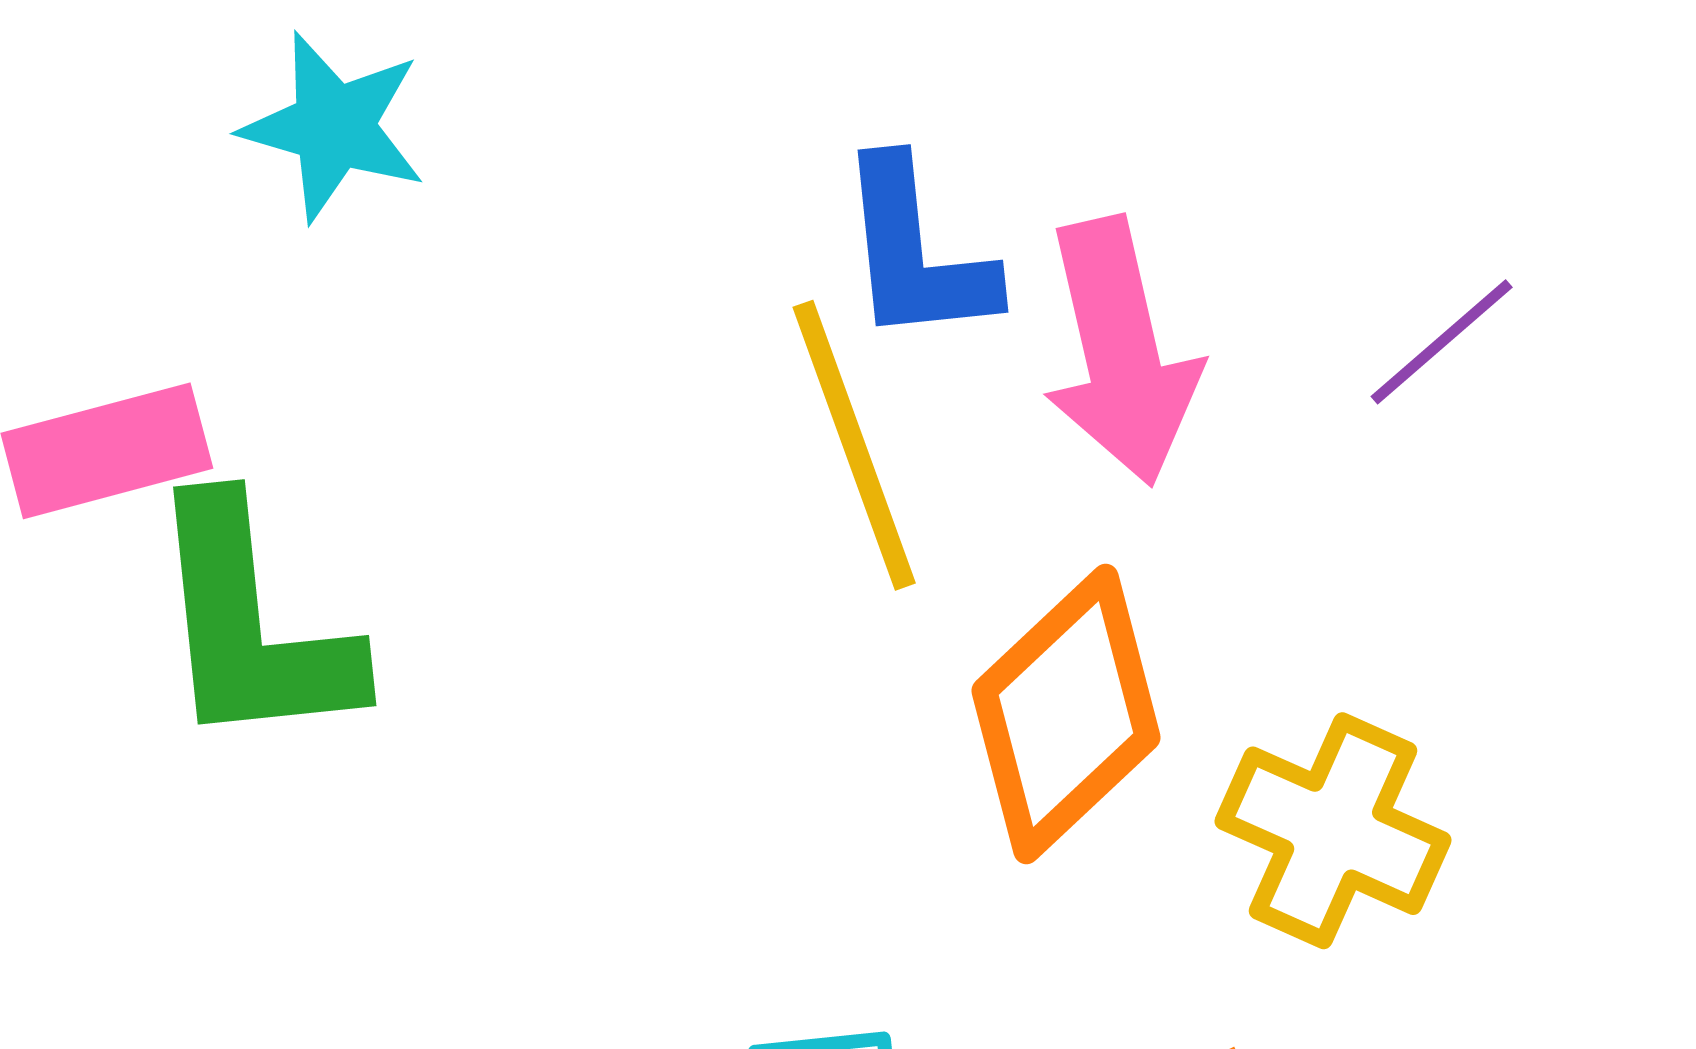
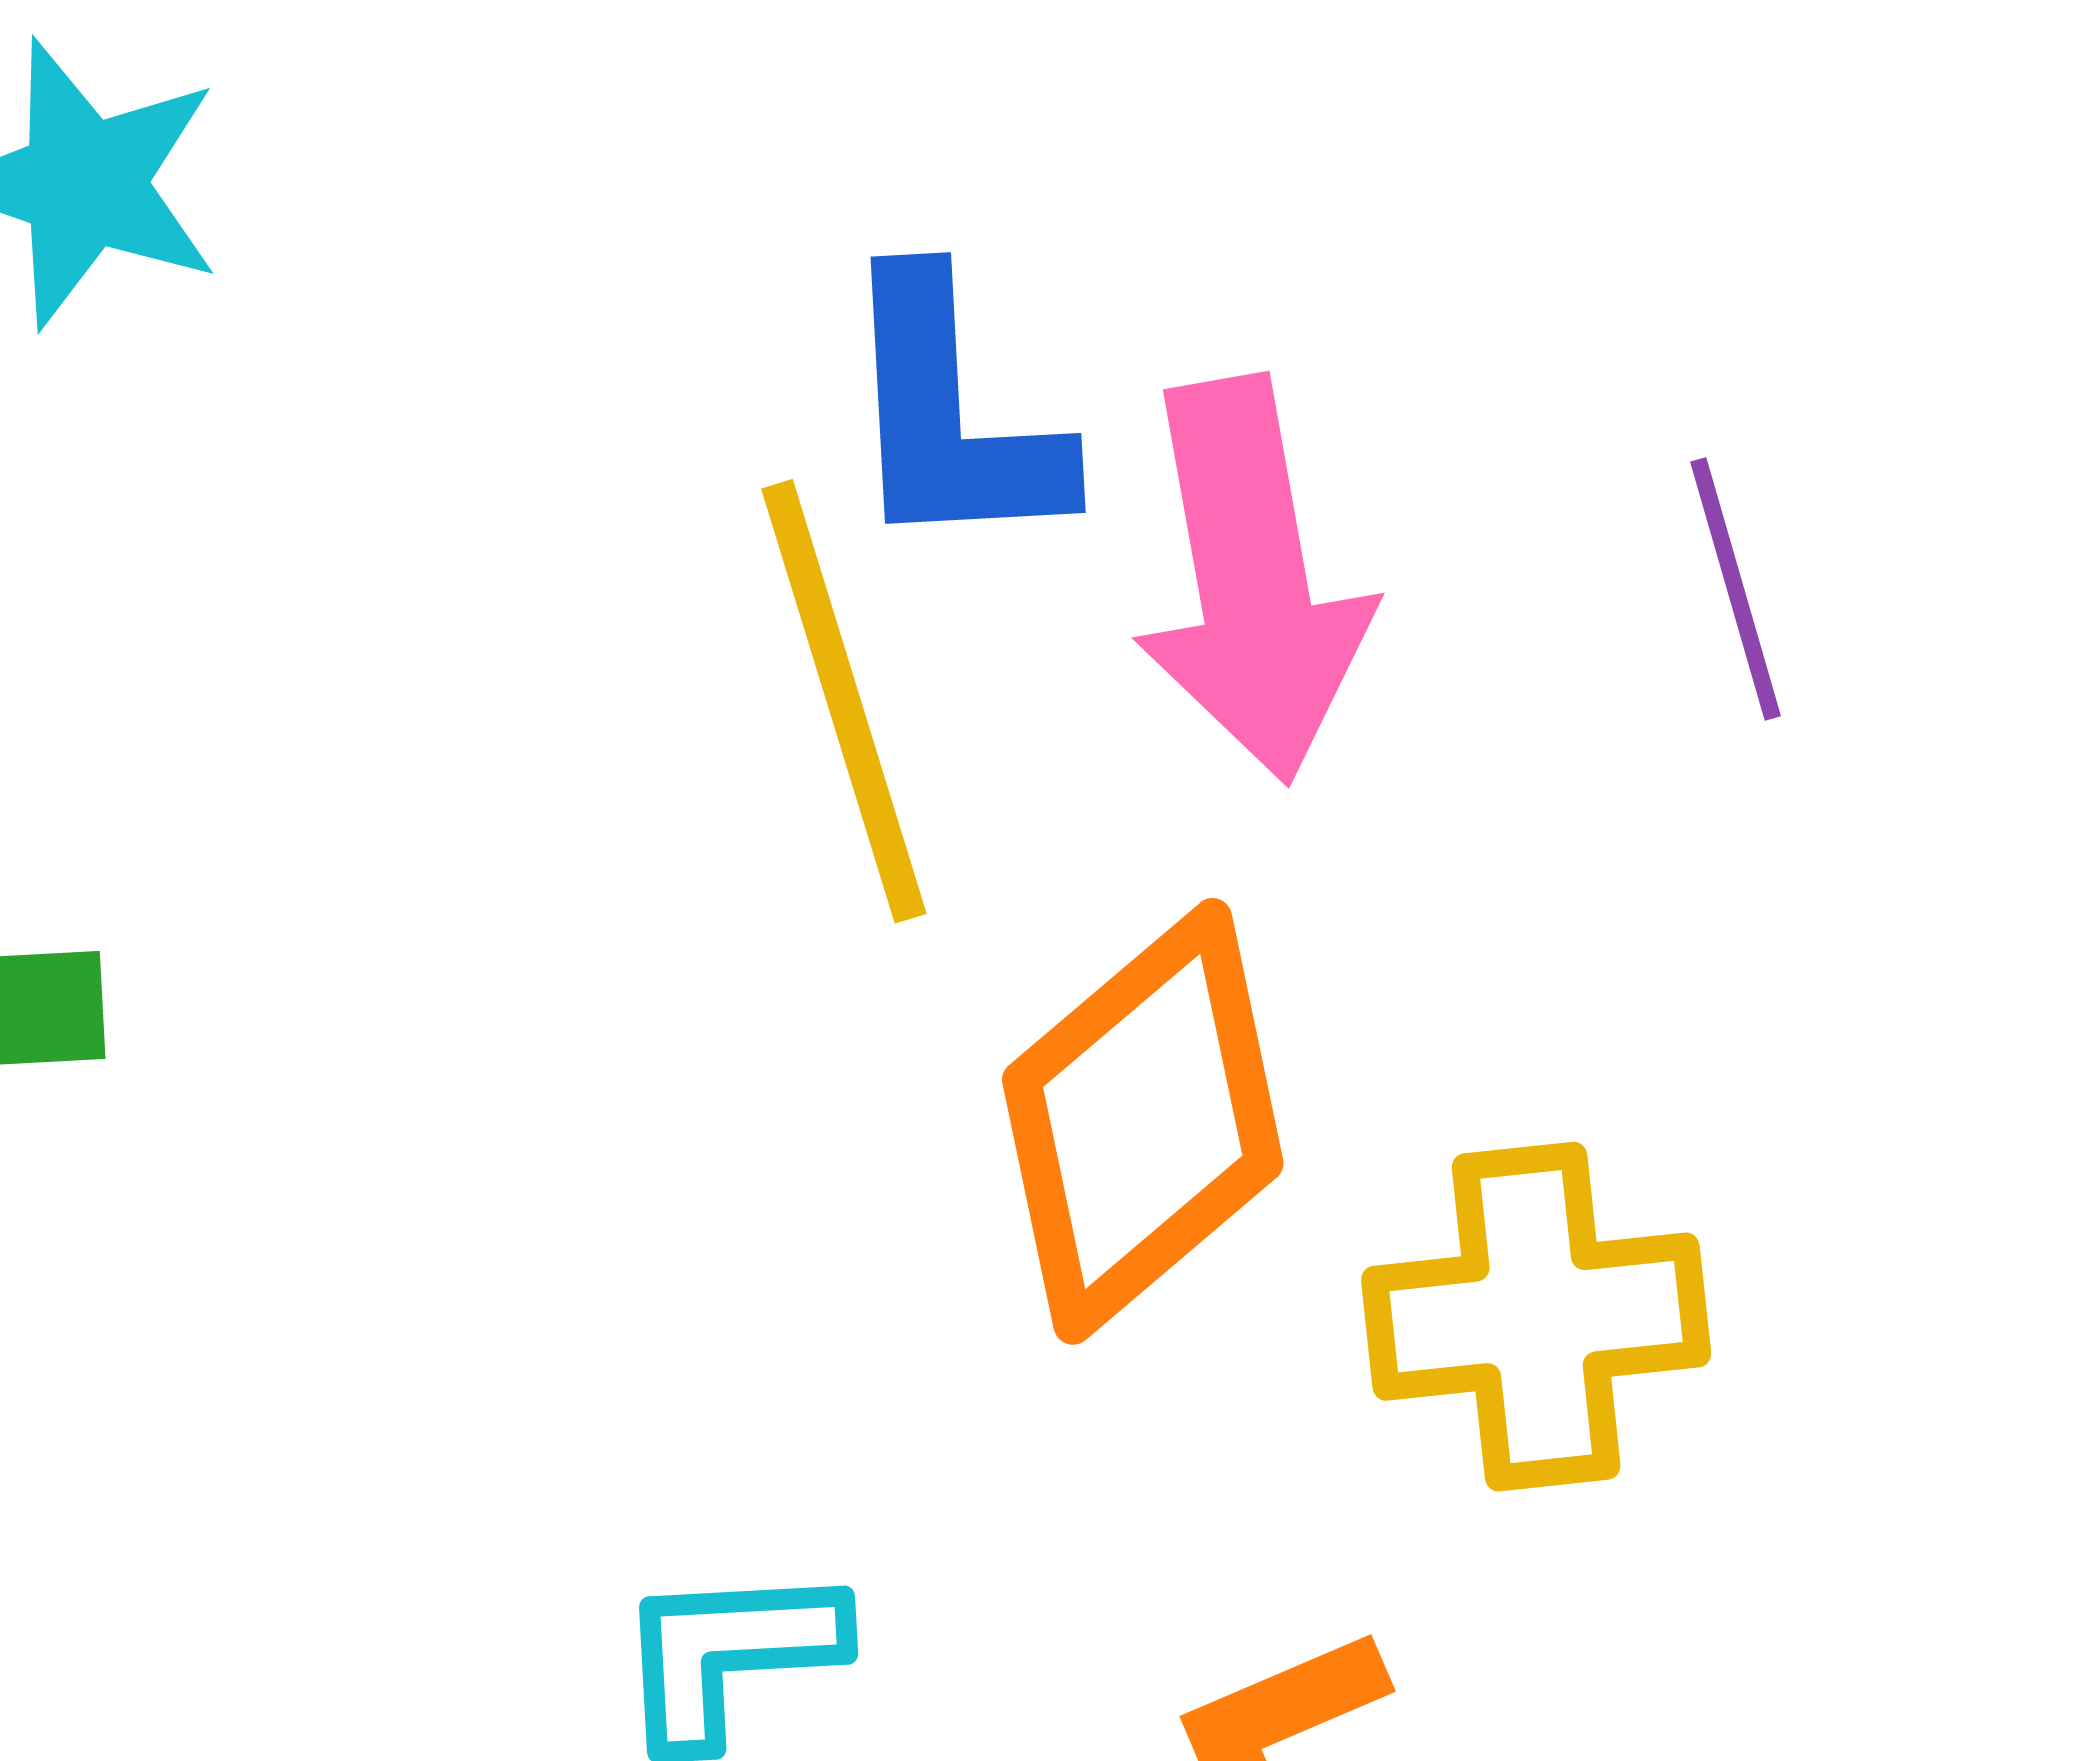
purple line: (1442, 342) -> (1736, 589), turned -68
yellow cross: (1333, 831) -> (1536, 1317), turned -33

